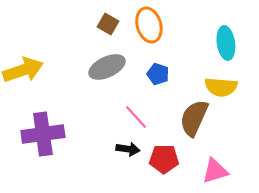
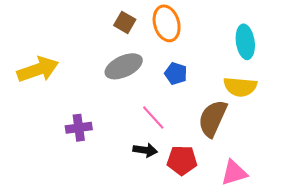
purple cross: (43, 134) -> (79, 128), moved, size x0.6

